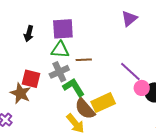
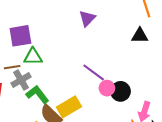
green triangle: (60, 50) -> (33, 57), moved
brown line: (84, 60) -> (12, 67), moved

